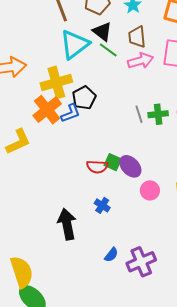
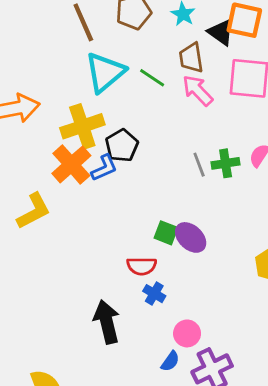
black triangle: (102, 31) -> (221, 32), moved
pink arrow: (141, 61) -> (198, 90), turned -115
red semicircle: (97, 167) -> (142, 266), moved
pink circle: (150, 190) -> (187, 333), moved

